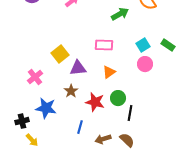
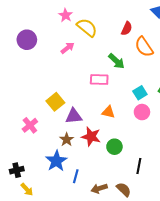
green arrow: (120, 14) -> (117, 61), turned 72
pink rectangle: (104, 45) -> (99, 79), moved
orange triangle: (109, 72) -> (108, 112), moved, turned 48
red star: (95, 102) -> (91, 137), moved
blue star: (46, 108) -> (56, 161), moved, turned 30
black line: (130, 113) -> (139, 166), moved

